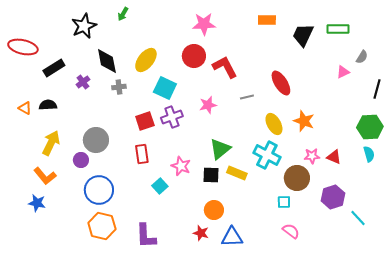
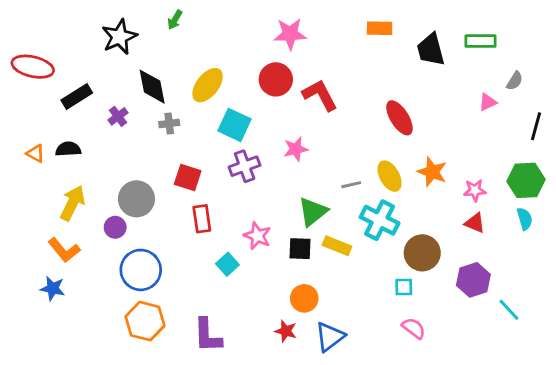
black trapezoid: (303, 35) -> (431, 50), turned -40
gray line: (247, 97) -> (351, 185), moved
red square: (145, 121) -> (188, 178), moved, turned 36
pink star: (312, 156) -> (475, 190), moved
blue triangle: (232, 237) -> (330, 337), turned -35

